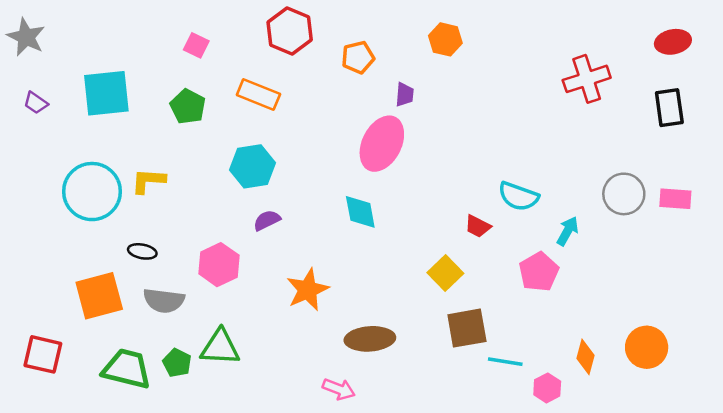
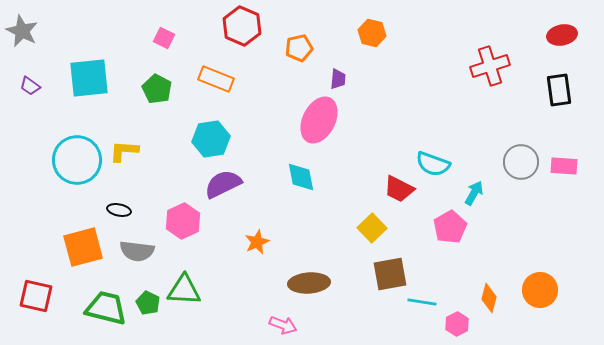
purple semicircle: (267, 220) -> (223, 184), size x1.6
red trapezoid: (478, 226) -> (399, 189), size x1.4
orange star: (308, 290) -> (257, 242), size x0.7

